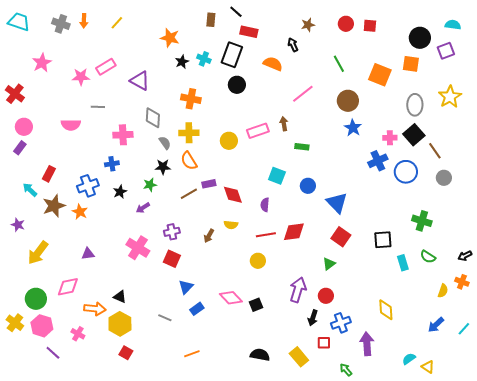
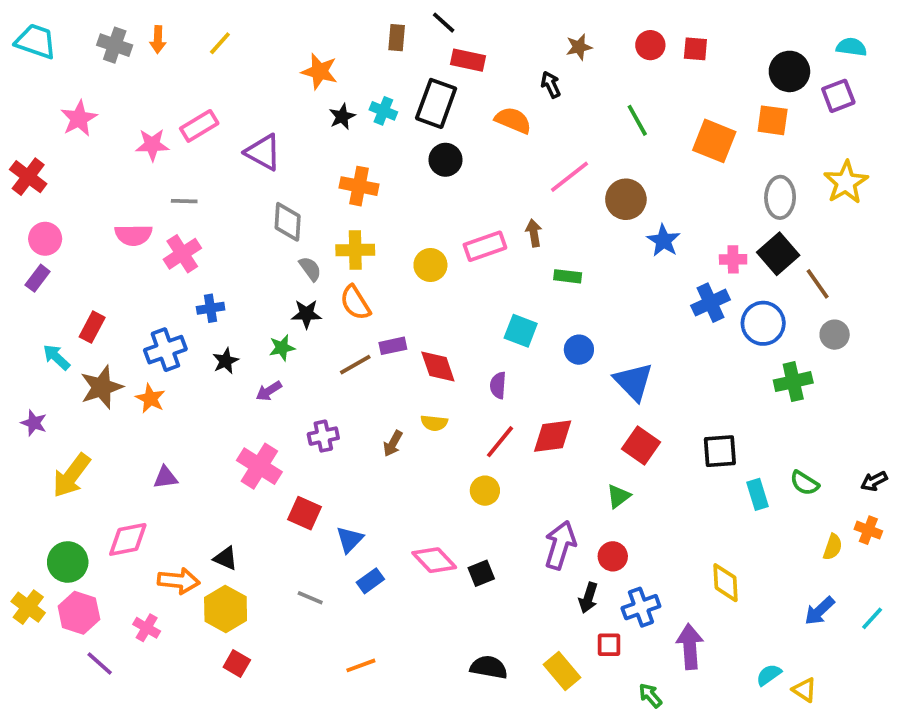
brown circle: (348, 101) -> (626, 199), moved
pink cross: (123, 135) -> (182, 254), moved, turned -30
green cross: (422, 221) -> (793, 382), moved, turned -30
red line: (266, 235) -> (500, 442), turned -42
red square: (172, 259) -> (305, 513), moved

